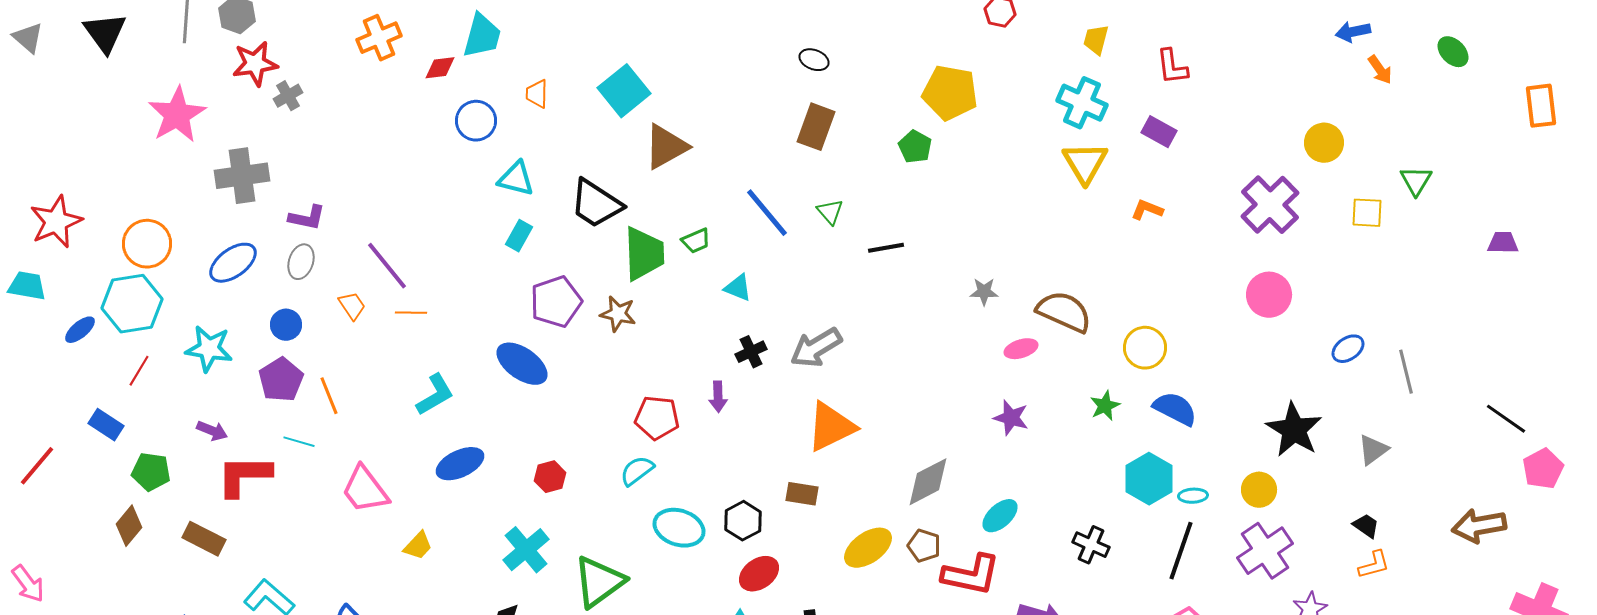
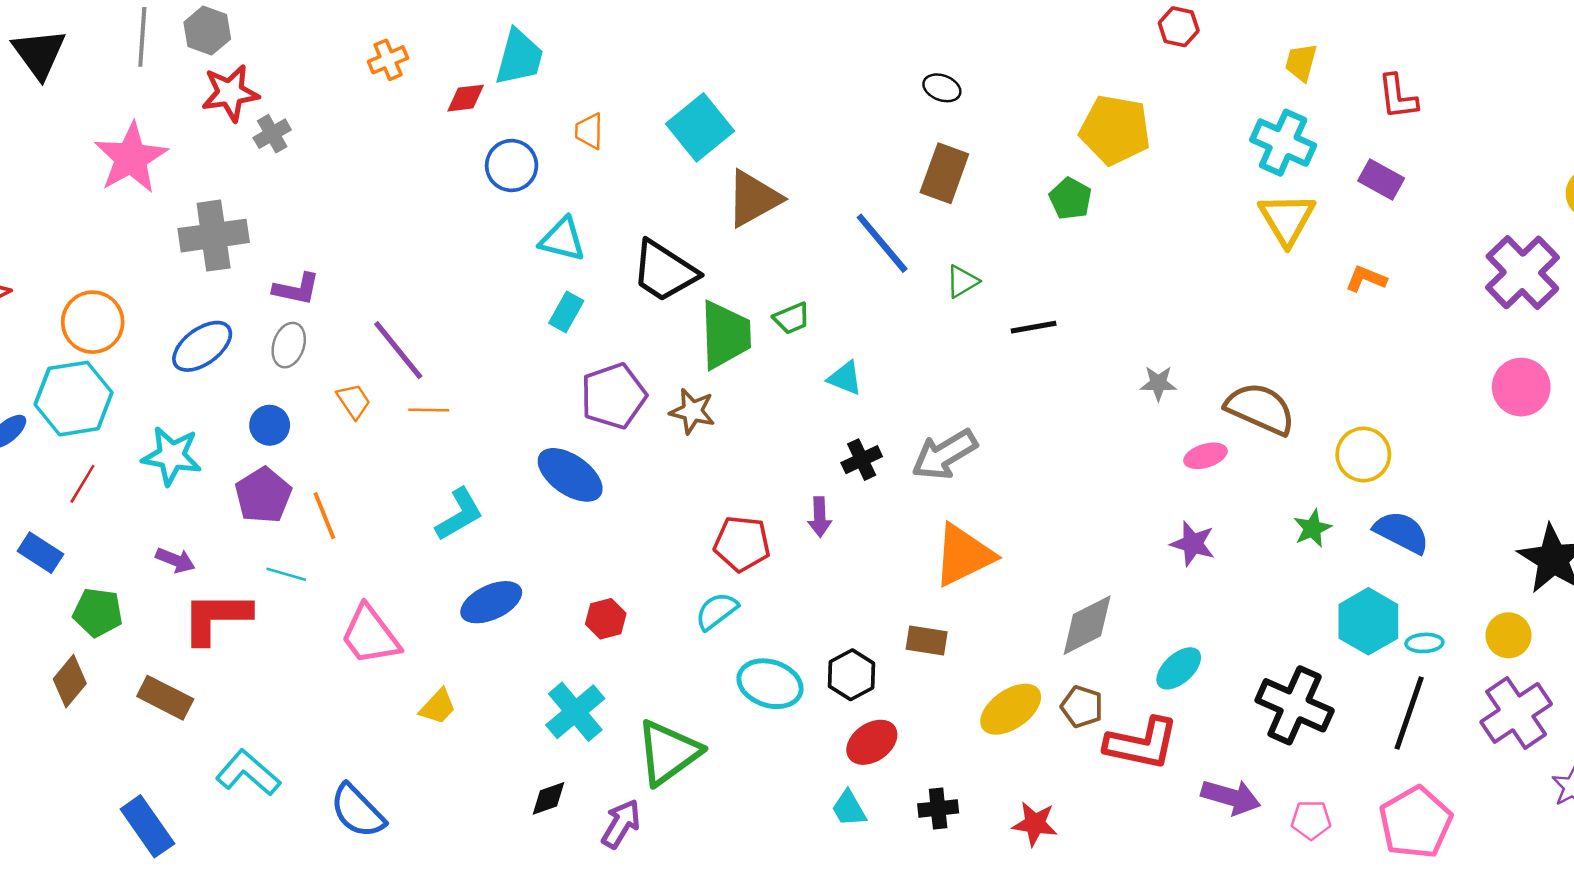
orange cross: (379, 38) -> (388, 60), size x0.7
green triangle: (830, 212) -> (962, 281), turned 40
blue line: (767, 213) -> (882, 243), moved
black cross: (1091, 545) -> (1295, 705), size x1.6

